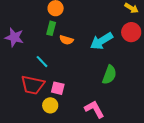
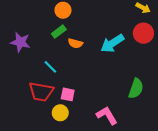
green rectangle: (51, 28) -> (59, 32), turned 40
green semicircle: (109, 75) -> (136, 89), moved

